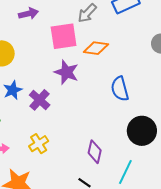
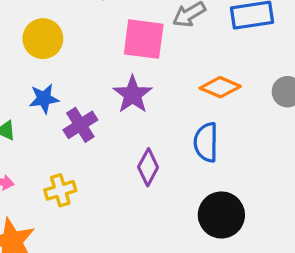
orange diamond: (96, 48) -> (220, 87), moved
purple diamond: (95, 152) -> (148, 167), moved

